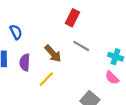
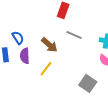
blue semicircle: (16, 32) -> (18, 38), moved

